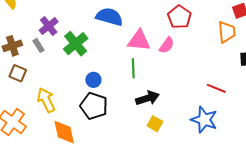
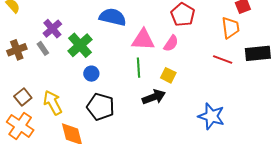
brown square: (18, 73) -> (23, 97), moved, turned 30
blue circle: (93, 80) -> (91, 74), moved
red line: (216, 88) -> (223, 60), moved
yellow square: (155, 124) -> (168, 75), moved

